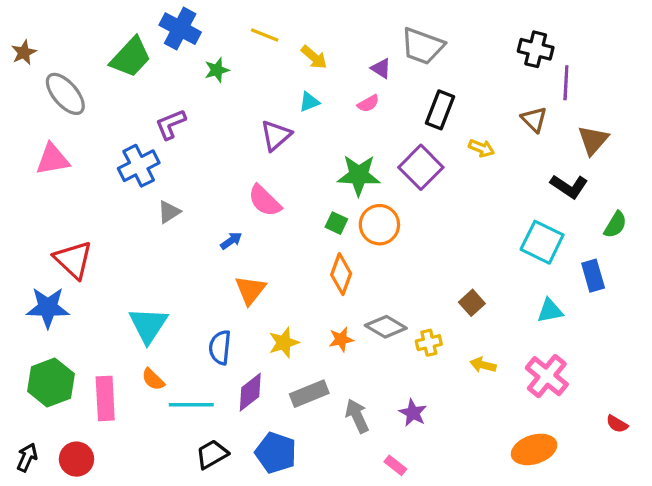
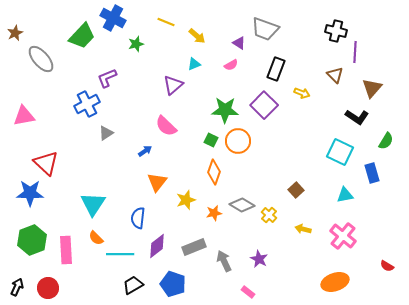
pink triangle: (53, 159) -> (24, 116), moved
yellow star: (284, 343) -> (186, 200), moved
yellow cross: (429, 343) -> (269, 215), turned -35

